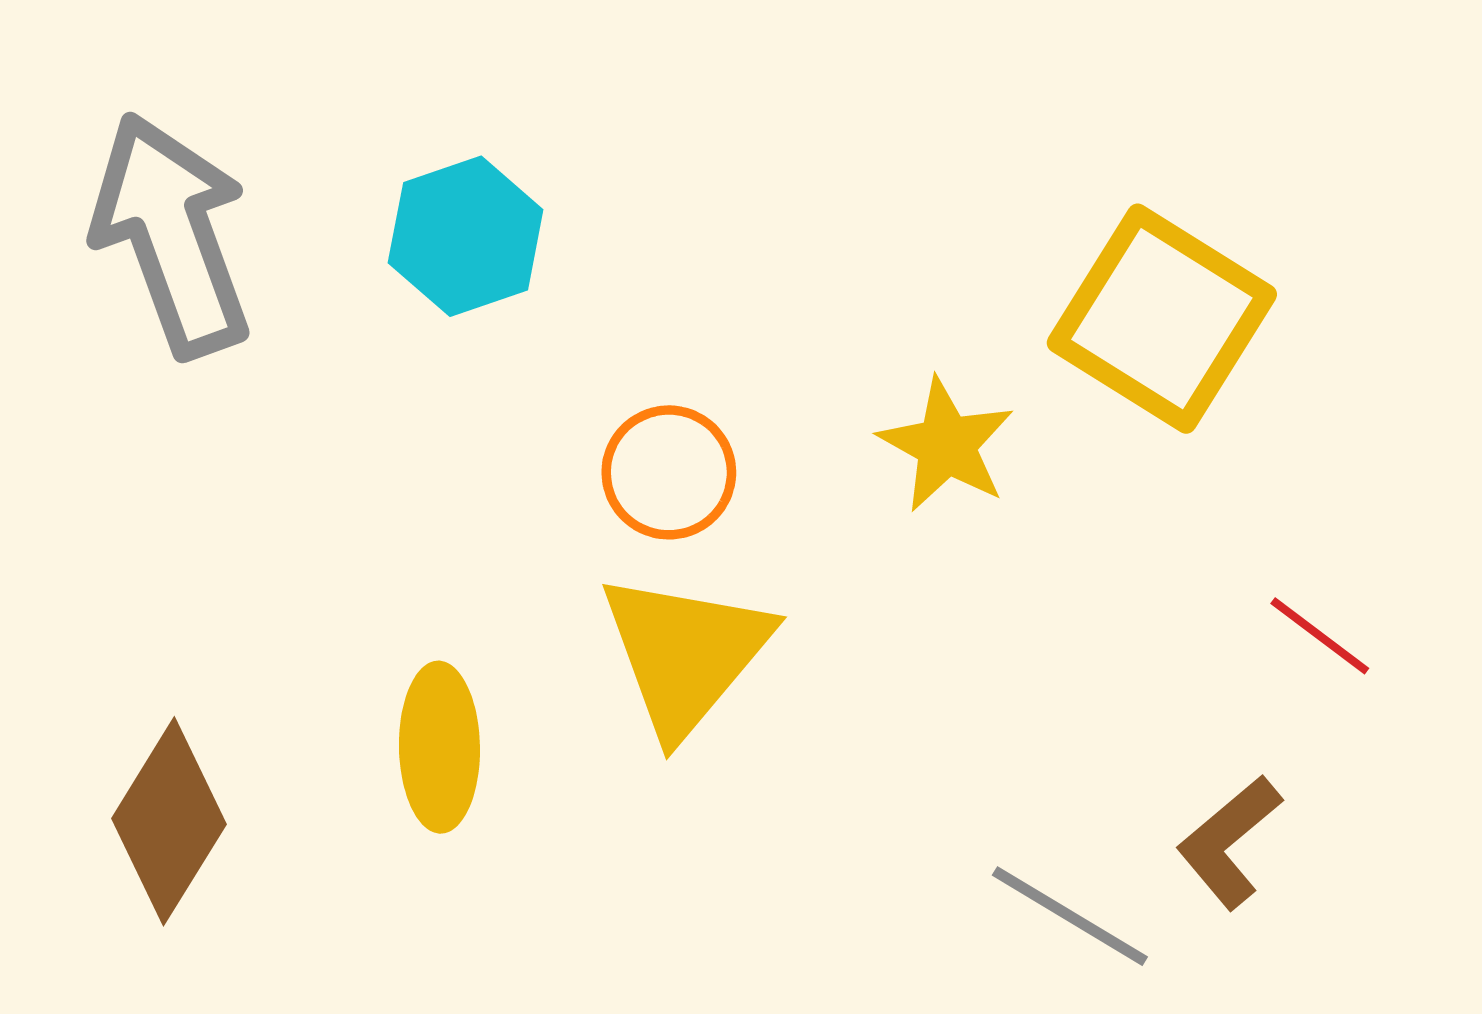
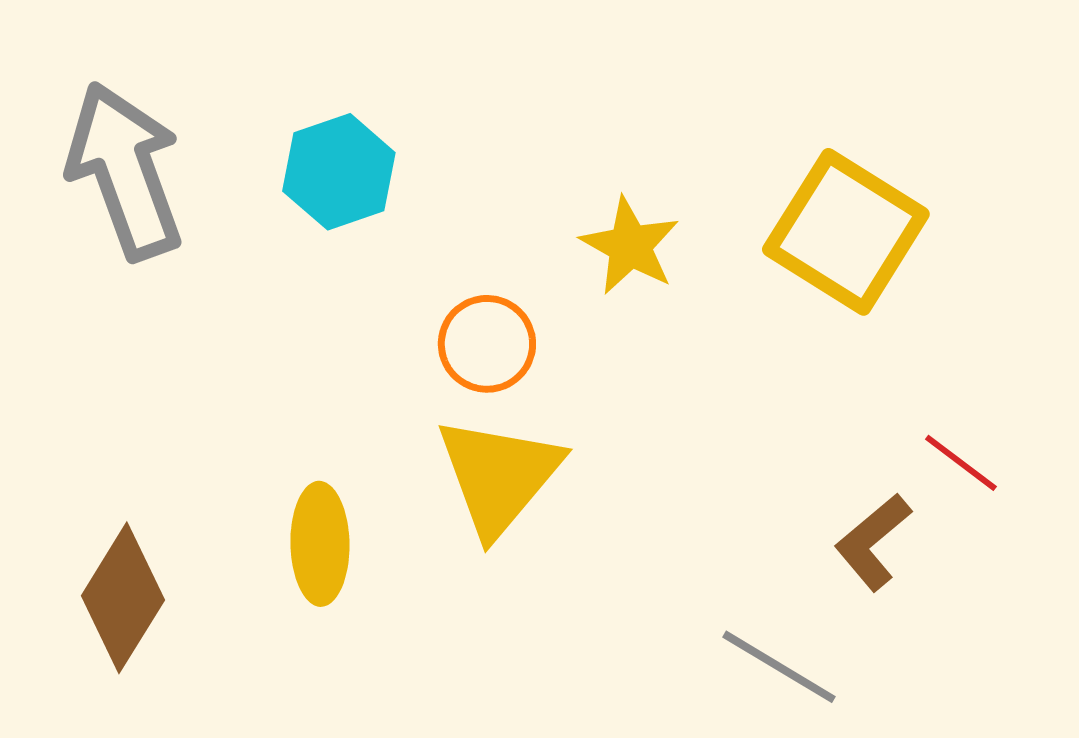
yellow star: (946, 445) -> (630, 246), moved
brown L-shape: (1229, 842) -> (873, 542), moved

